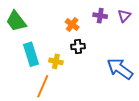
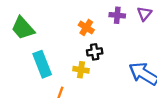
yellow cross: (56, 61) -> (81, 70), moved

